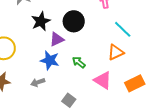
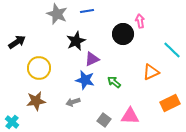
black circle: (74, 21) -> (123, 34), moved
cyan line: (123, 29) -> (172, 50), moved
pink triangle: (103, 80) -> (130, 116), moved, turned -30

